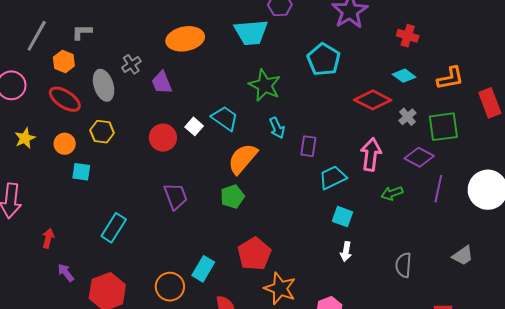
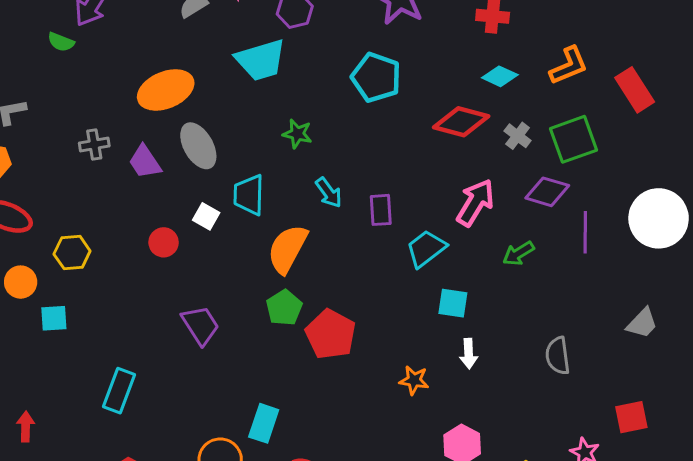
gray cross: (131, 64) -> (94, 144), turned 36
gray ellipse: (104, 85) -> (198, 146), moved
green star: (265, 85) -> (297, 134), size x0.6
cyan trapezoid: (225, 118) -> (249, 195), turned -112
red circle: (163, 138) -> (164, 242), size x0.7
pink arrow: (371, 154) -> (475, 203), turned 36
red pentagon: (254, 254) -> (331, 334), moved
orange star: (280, 288) -> (414, 380), moved, size x0.6

